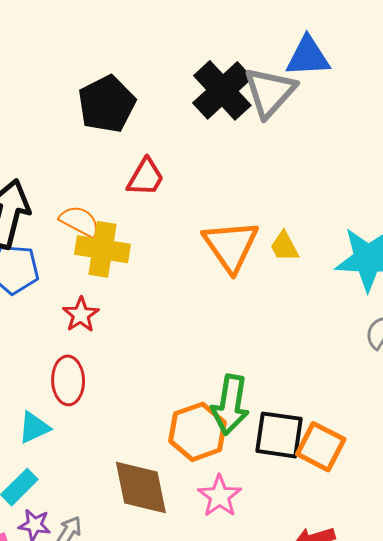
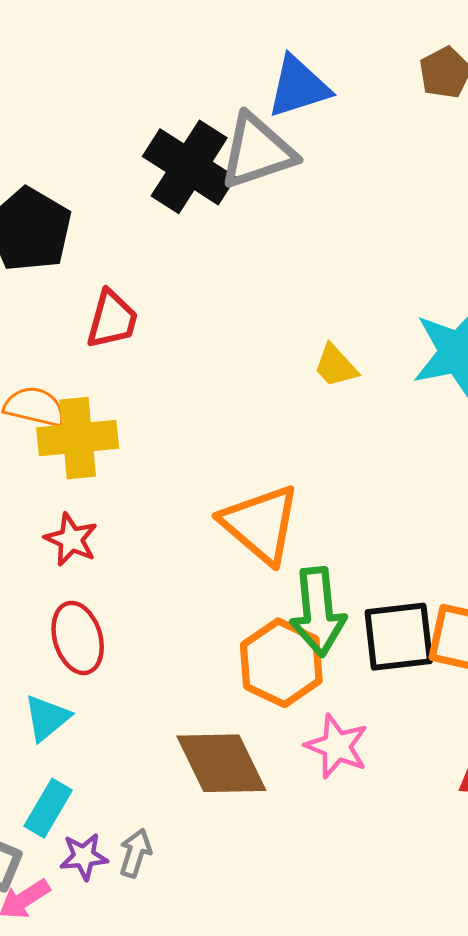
gray triangle: (270, 92) -> (257, 151), turned 44
orange triangle: (231, 246) -> (261, 524), moved

